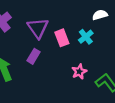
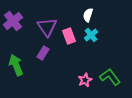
white semicircle: (100, 15) -> (88, 15), moved, turned -56
pink star: (79, 72) -> (85, 80), moved

